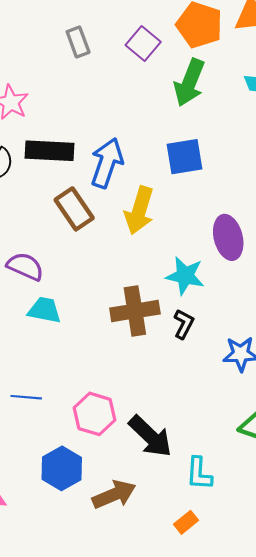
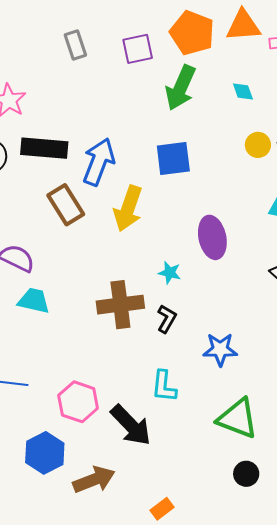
purple square: (143, 44) -> (138, 49), turned 36
cyan star: (185, 276) -> (170, 273), size x0.6
cyan L-shape: (199, 474) -> (164, 386), moved

